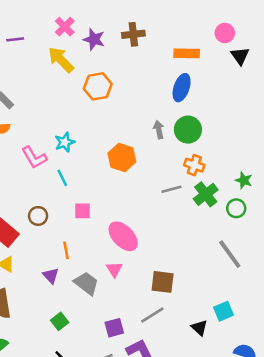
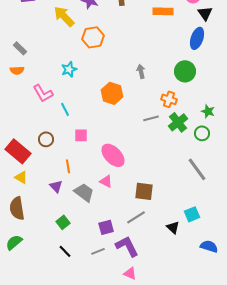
blue ellipse: (182, 88) -> (197, 38), moved
green circle: (188, 130) -> (185, 71), moved
cyan star: (65, 142) -> (69, 69), moved
pink triangle: (114, 269) -> (106, 181), turned -32

